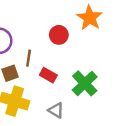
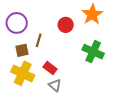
red rectangle: (48, 75) -> (50, 68), moved
green cross: (85, 83) -> (93, 52), moved, turned -30

